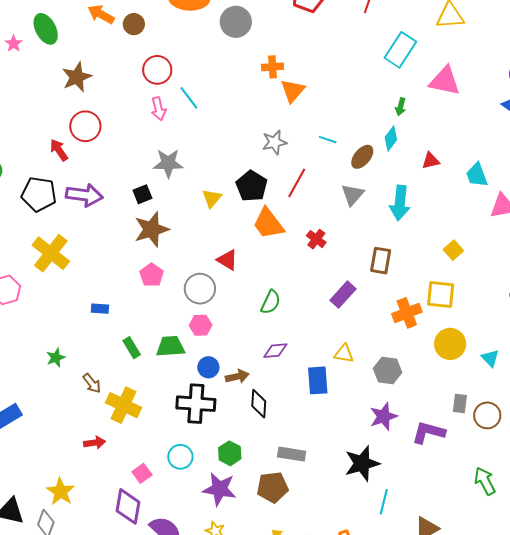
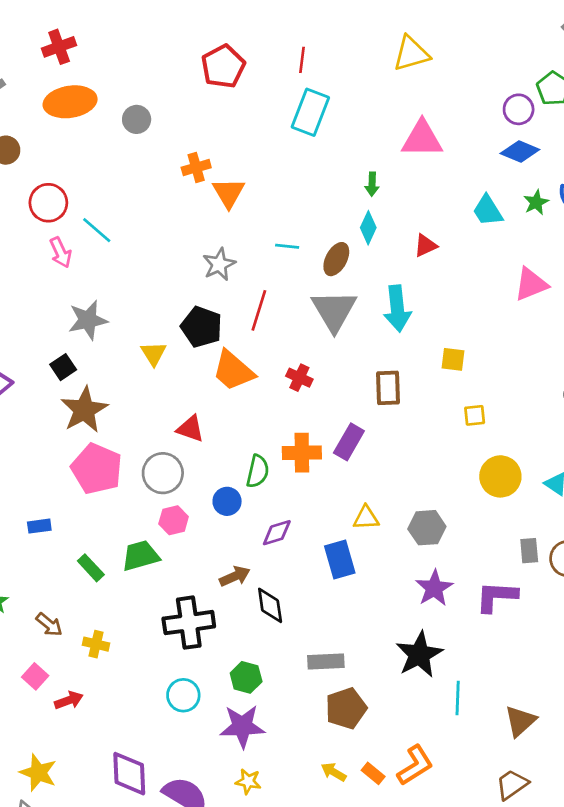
gray circle: (236, 22) -> (137, 119), size x0.7
cyan rectangle: (400, 50) -> (310, 112), moved
cyan trapezoid: (477, 175) -> (488, 211), moved
gray triangle: (353, 195) -> (334, 311), size x1.5
yellow square: (453, 250) -> (453, 359), moved, turned -30
pink pentagon: (152, 275) -> (97, 469), size x1.6
yellow square: (441, 295) -> (475, 415), size x0.6
orange cross: (407, 313) -> (302, 453), moved, turned 32
blue circle: (208, 367) -> (227, 501), moved
yellow cross: (124, 405) -> (96, 644), size x0.6
pink square: (142, 473) -> (35, 676), moved
brown pentagon: (273, 487) -> (346, 708), moved

